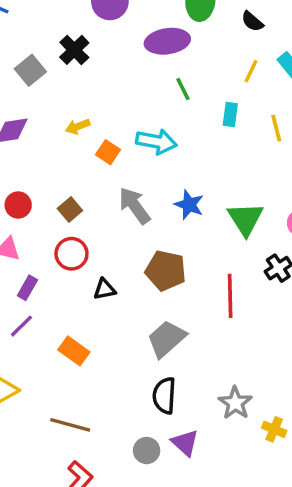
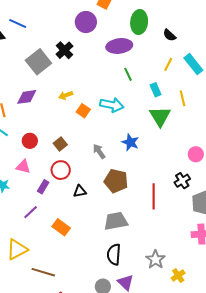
gray square: (30, 70) -> (38, 62), size x1.4
cyan rectangle: (230, 115) -> (156, 90), turned -32
gray arrow: (134, 206) -> (99, 151), moved, size x0.7
green triangle: (245, 219) -> (160, 116), moved
purple rectangle: (27, 288) -> (43, 187), moved
gray trapezoid: (167, 339) -> (116, 221), turned 30
brown line: (70, 425) -> (43, 272), moved
yellow cross: (274, 429) -> (178, 275), turned 32

